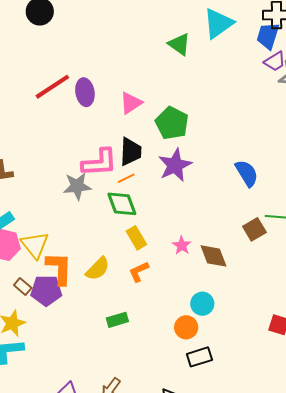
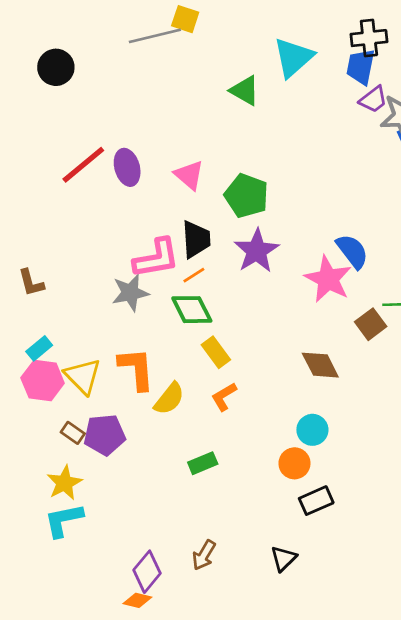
pink triangle: (131, 103) -> (189, 175), turned -40
pink star: (182, 245) -> (328, 279), moved, size x1.8
orange L-shape: (59, 268) -> (136, 369), moved

